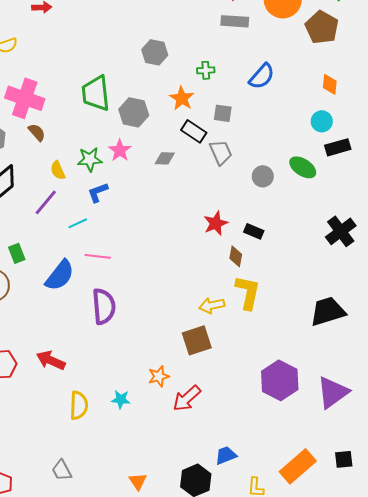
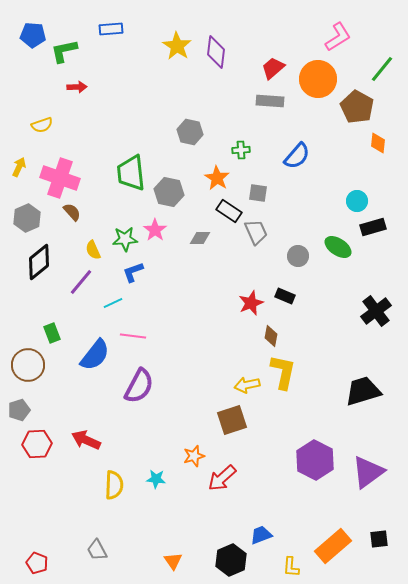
orange diamond: (330, 84) -> (378, 143), moved
black rectangle: (254, 231) -> (285, 296), moved
purple semicircle: (104, 306) -> (139, 386), turned 33

